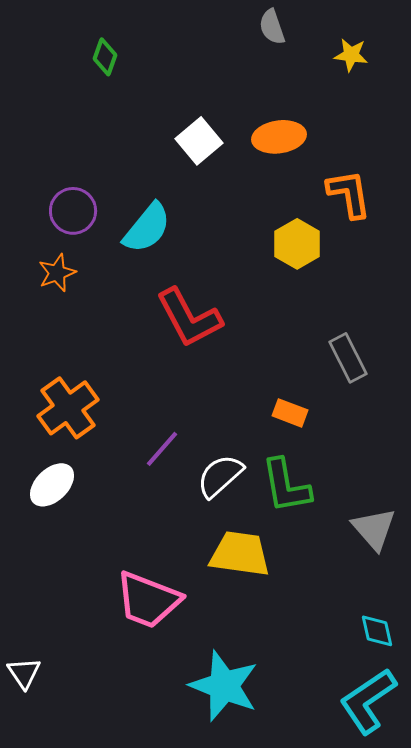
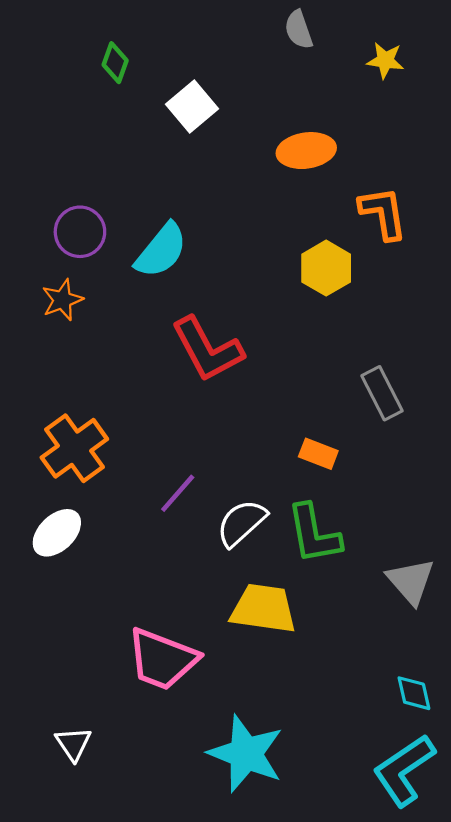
white square: (199, 141) -> (192, 107), moved
white triangle: (24, 673) -> (73, 744), moved

